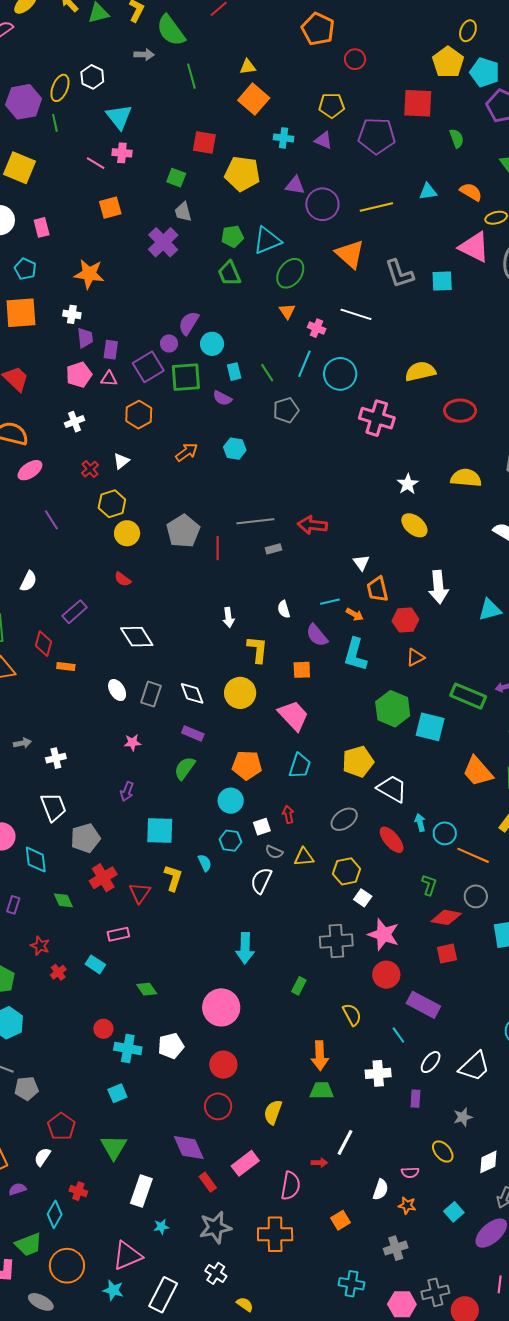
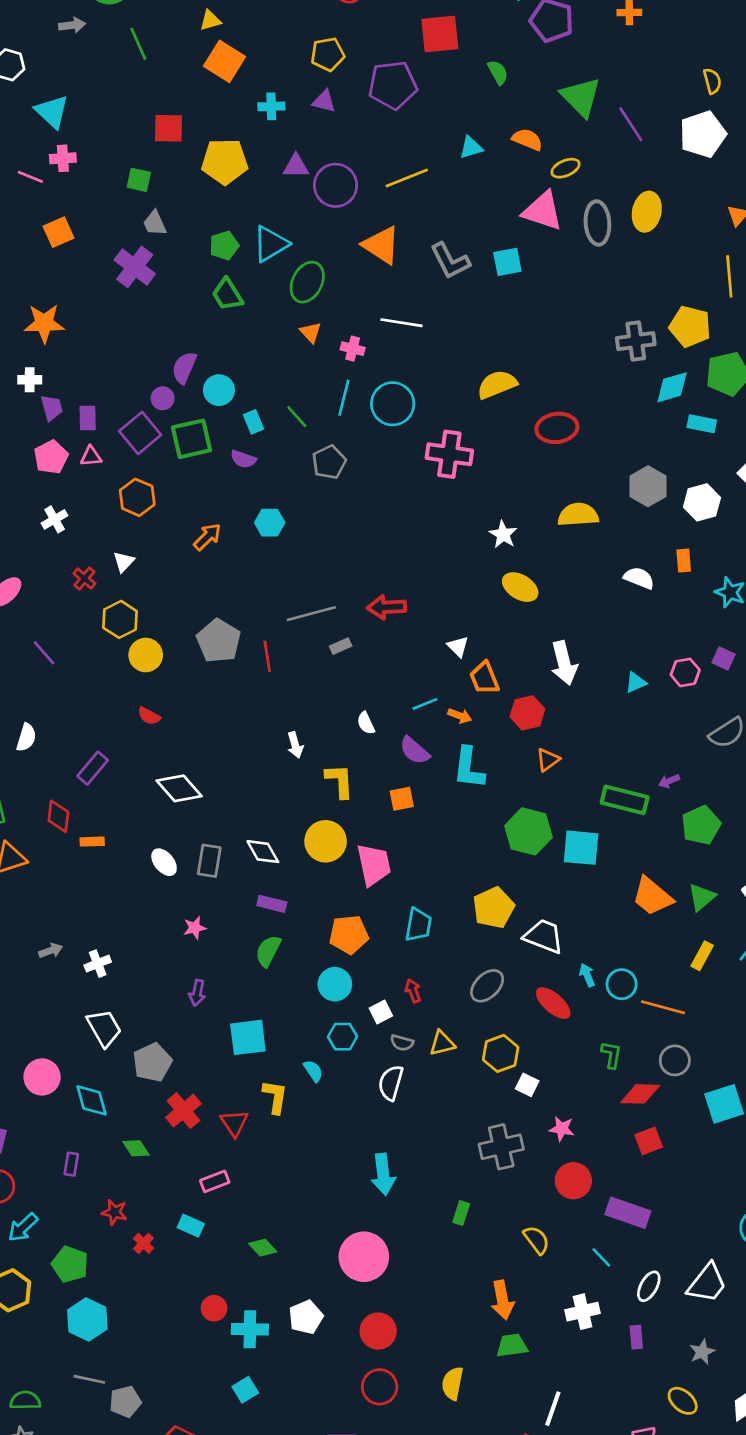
cyan triangle: (490, 610) -> (636, 682), size x0.7
pink trapezoid: (293, 716) -> (374, 865), moved, turned 40
pink star: (384, 935) -> (562, 1129), size x0.6

